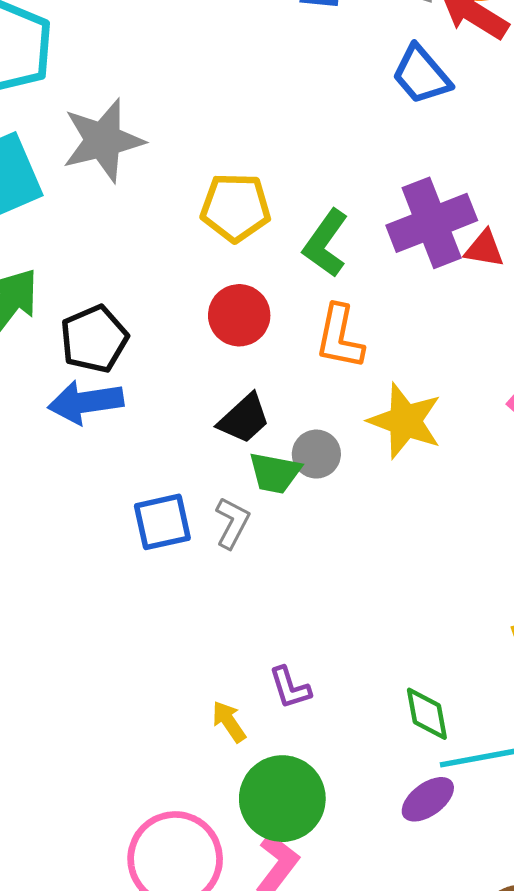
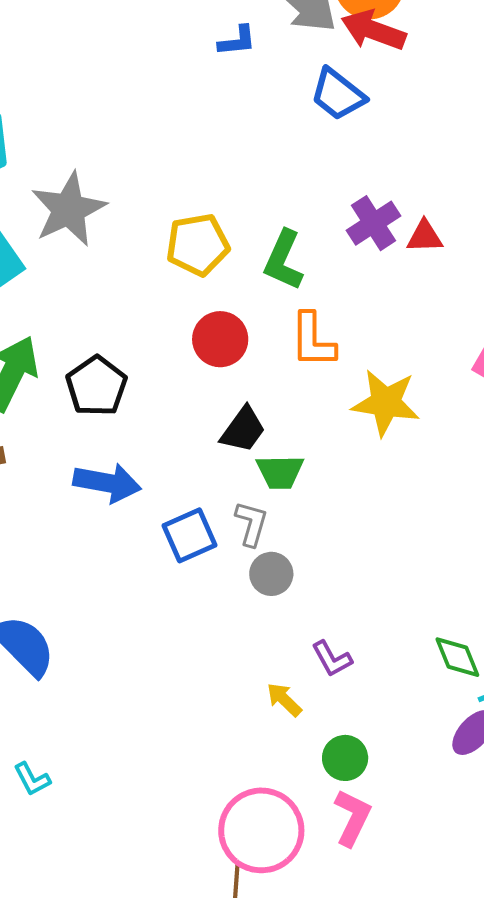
purple cross: (432, 223) -> (374, 223), size x0.7
blue arrow: (86, 402) -> (107, 483), moved, turned -150
gray circle: (316, 454) -> (271, 574), moved
green circle: (282, 799) -> (345, 758), size x0.6

